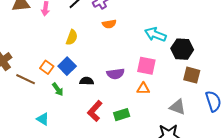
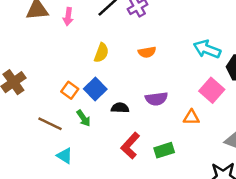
orange semicircle: (109, 24) -> (147, 52), moved
pink square: (146, 66) -> (212, 90), moved, turned 30
brown line: (26, 79) -> (50, 124), moved

